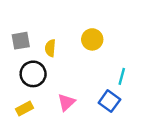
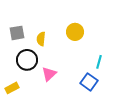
pink triangle: (66, 102) -> (49, 74), moved
yellow rectangle: (24, 108) -> (12, 88), moved

